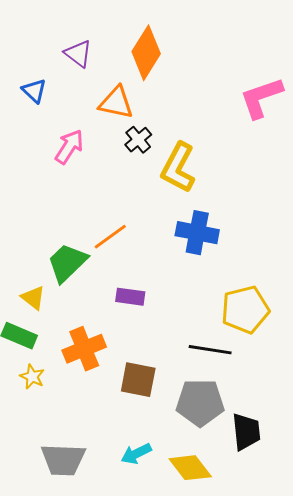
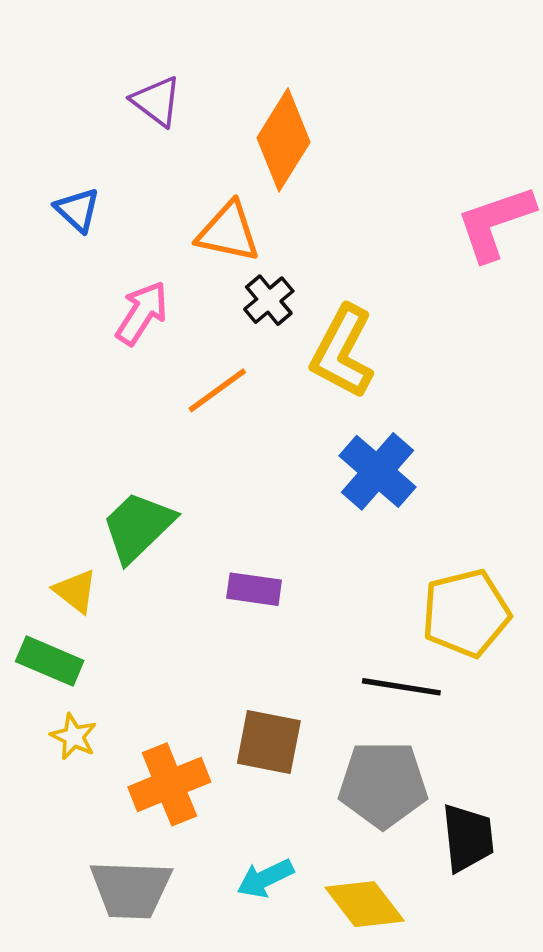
purple triangle: (78, 54) -> (157, 101), moved
blue cross: (197, 233) -> (377, 471), turned 30
orange line: (110, 237) -> (217, 390), moved
orange cross: (84, 349) -> (169, 784), moved

